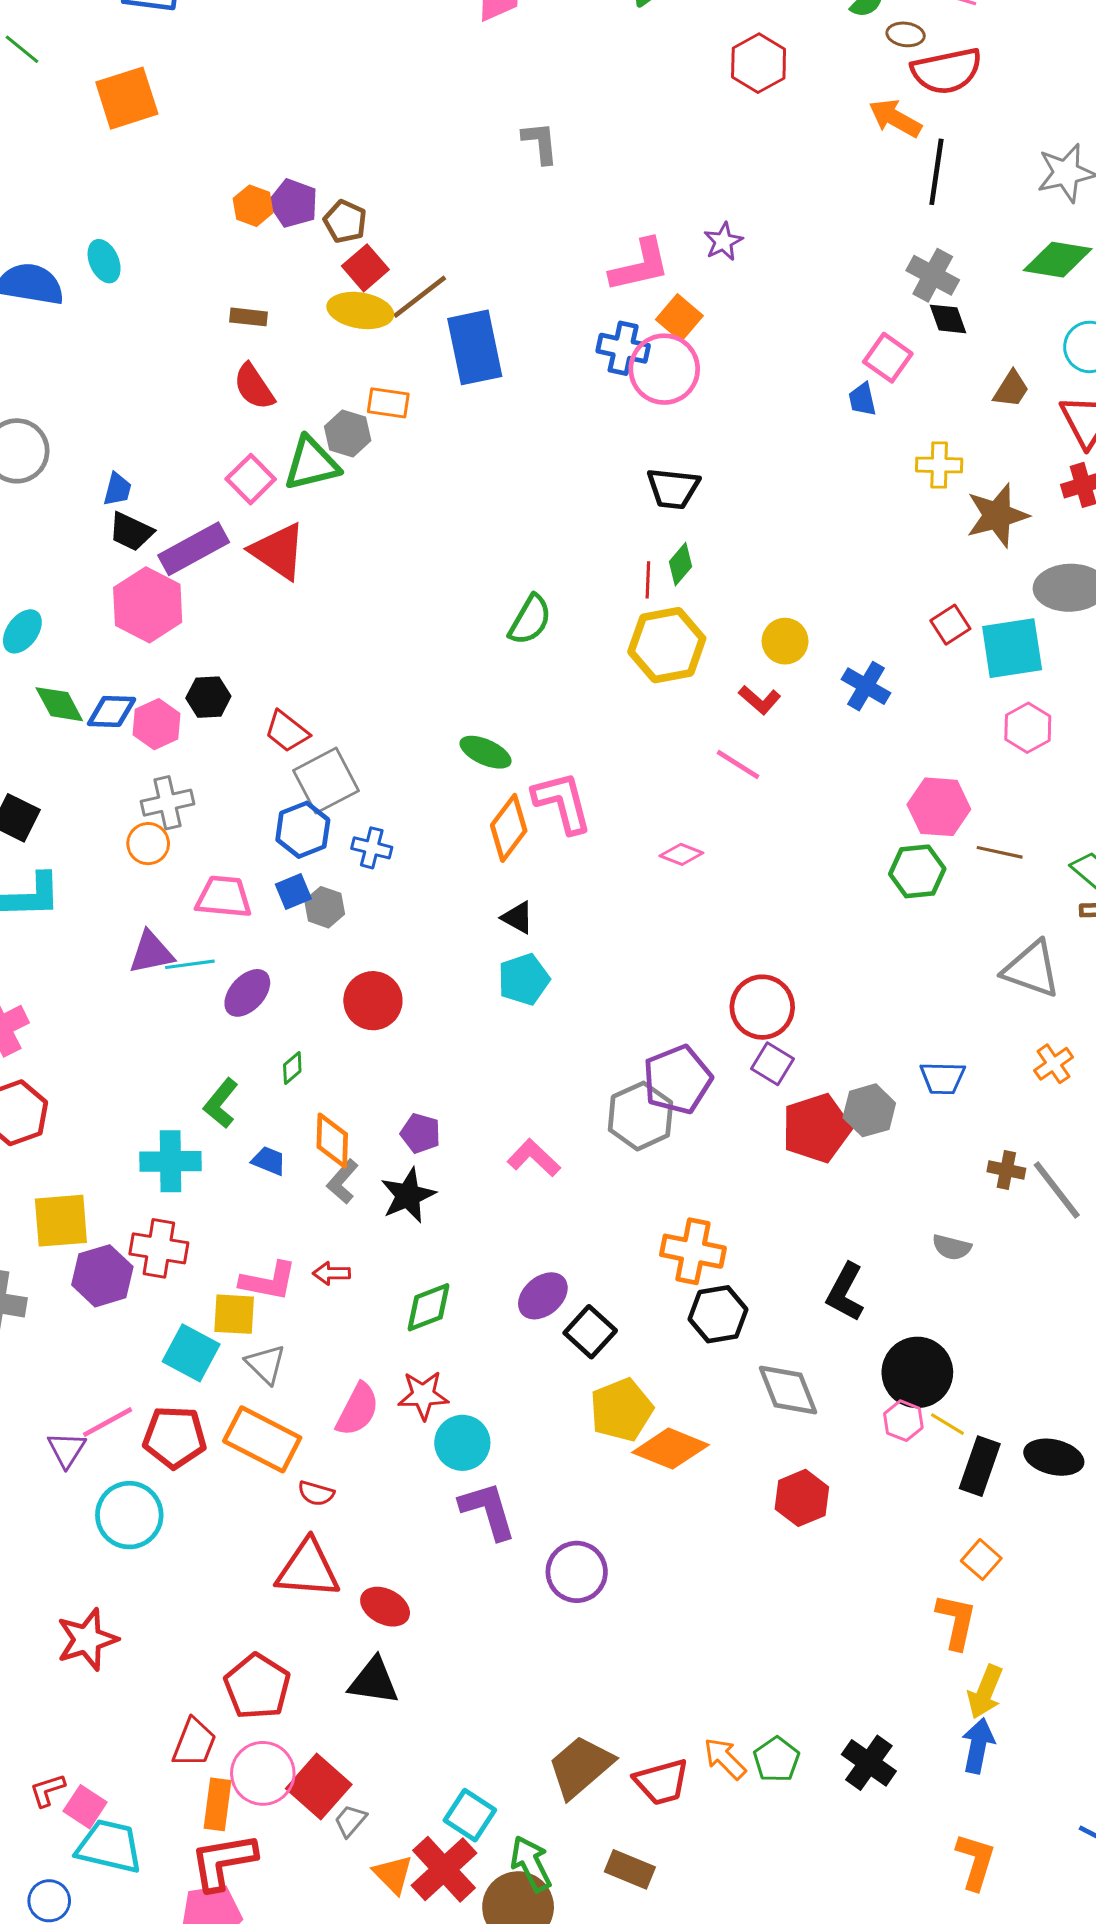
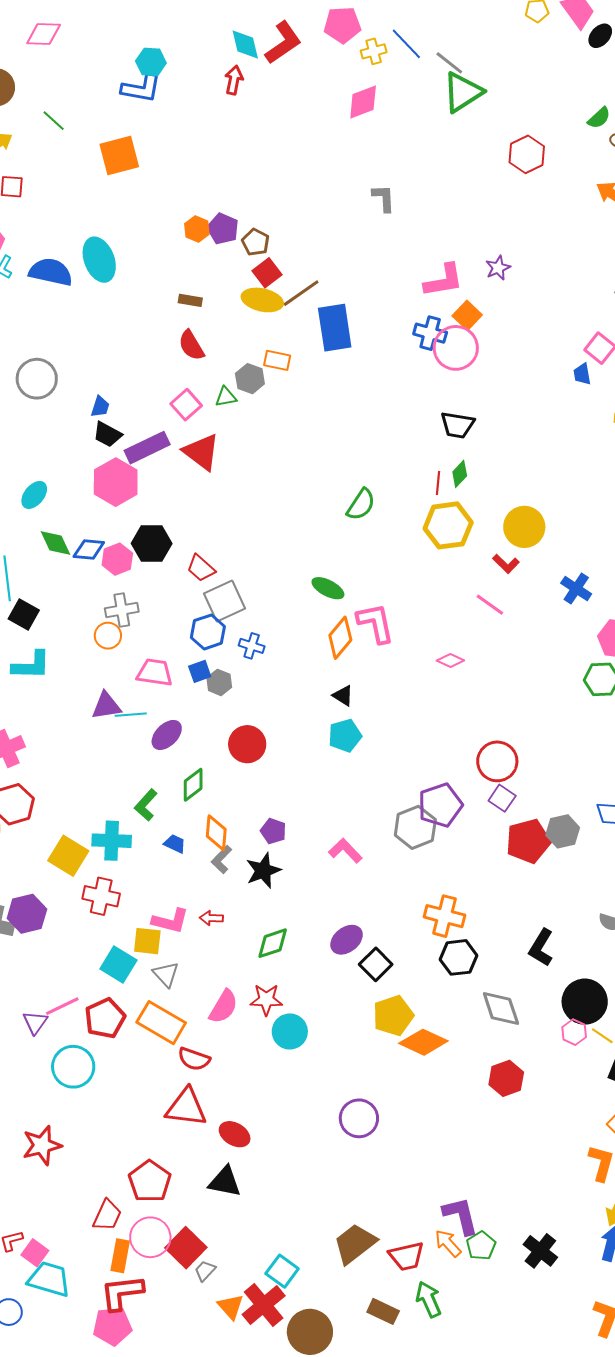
cyan ellipse: (104, 261) -> (99, 260), size x1.6
green triangle: (312, 464) -> (226, 397), size x0.6
yellow circle: (785, 641) -> (524, 527), size x1.4
blue cross: (866, 686) -> (576, 589), moved
black hexagon: (208, 697) -> (152, 543), size x1.4
green diamond: (292, 1068) -> (193, 785), size x1.6
yellow square: (61, 1221) -> (68, 856), moved, turned 33
purple hexagon: (102, 1276) -> (27, 914), moved
red pentagon: (175, 1437) -> (105, 1018), turned -30
red semicircle: (316, 1493) -> (194, 1059), size x1.4
purple L-shape: (488, 1511) -> (461, 1216), moved
green arrow: (531, 1864) -> (429, 1299), moved

